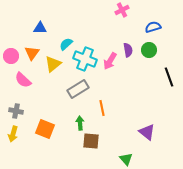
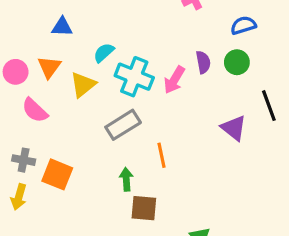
orange square: (45, 129) -> (57, 174), moved
purple triangle: (147, 132) -> (234, 128), moved

